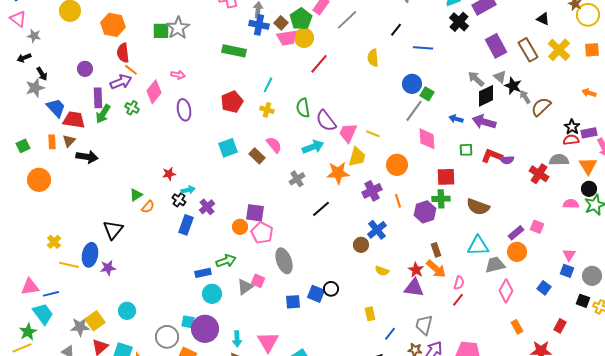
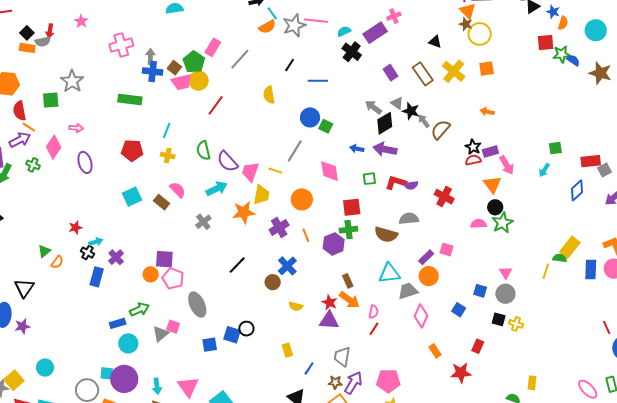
green square: (161, 31) -> (51, 100), moved
purple rectangle: (496, 46) -> (391, 73), size x0.7
red pentagon: (232, 102) -> (132, 150), turned 30
gray line: (414, 111) -> (295, 151), moved
gray semicircle: (559, 160) -> (409, 219), moved
black line: (321, 209) -> (237, 265), moved
pink triangle: (569, 255) -> (506, 273), moved

